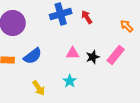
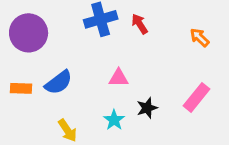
pink rectangle: (116, 55) -> (197, 97), moved
black star: (93, 57) -> (147, 108), moved

